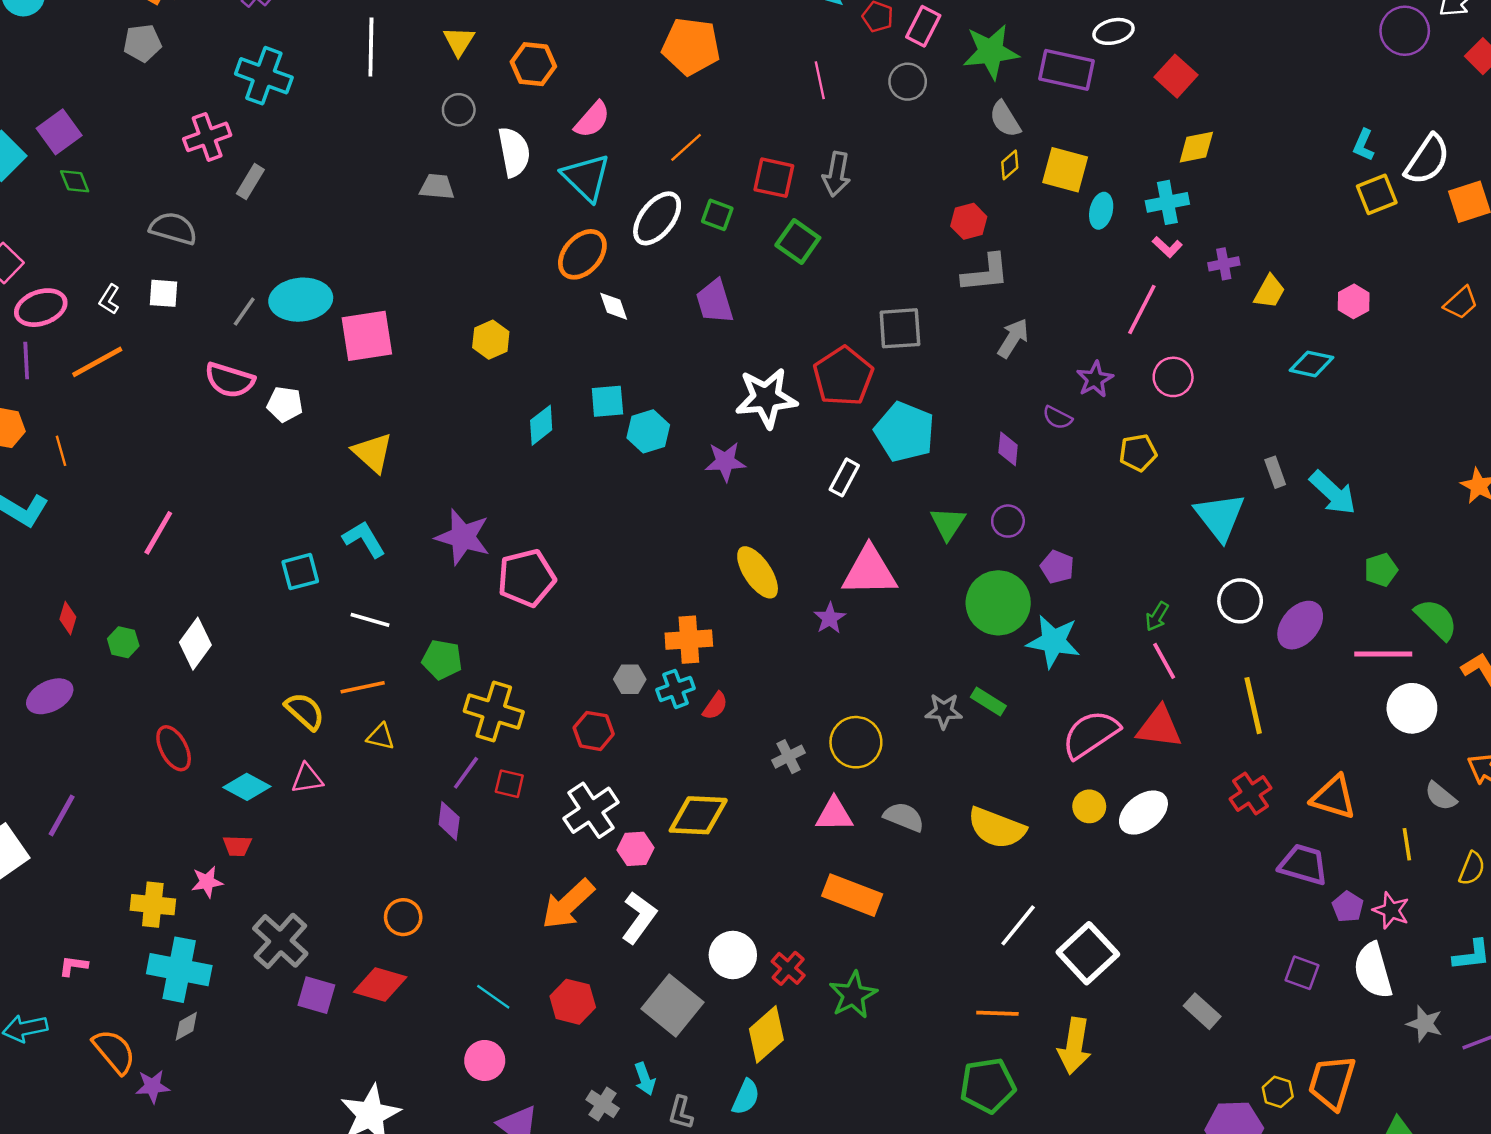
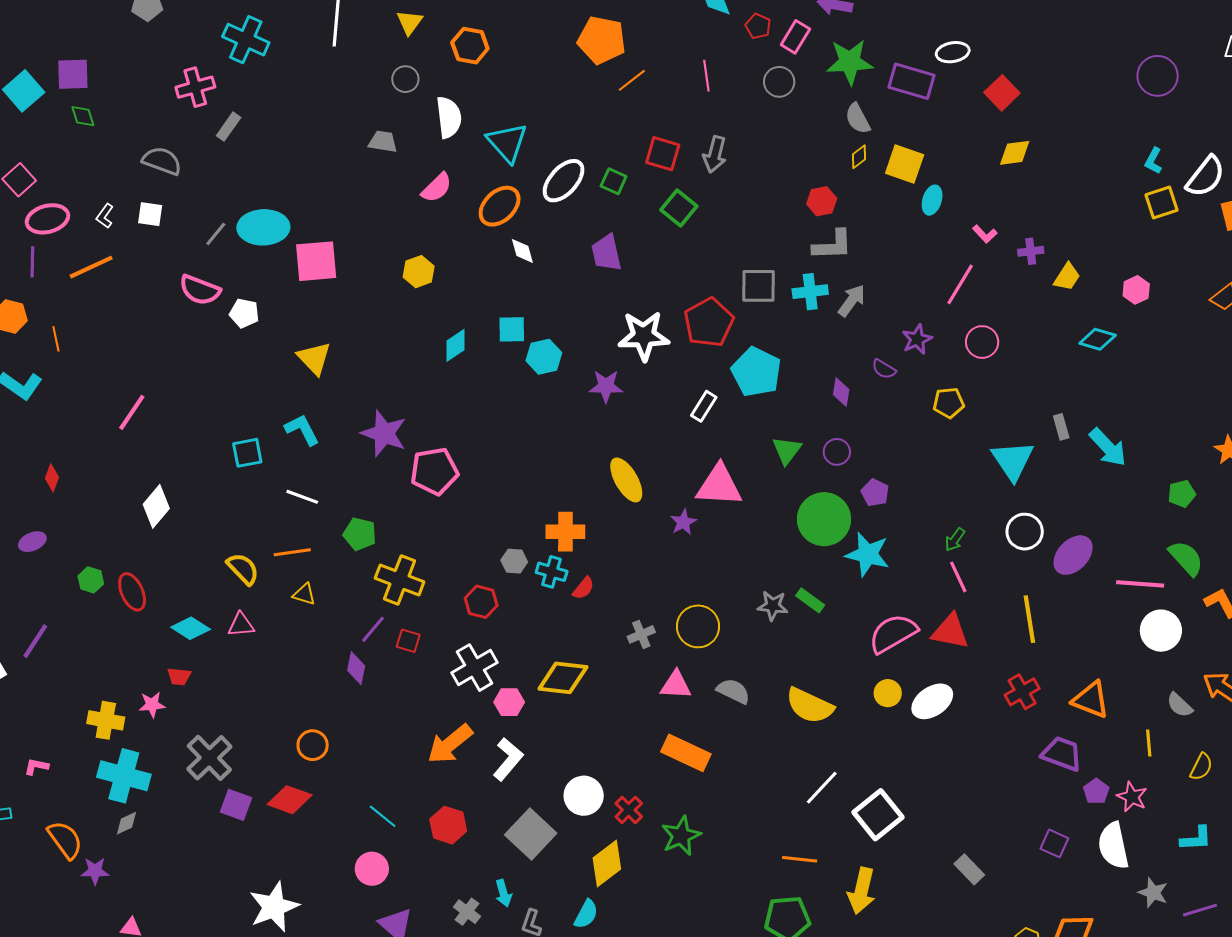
purple circle: (1405, 31) -> (1158, 76), moved
pink semicircle: (592, 120) -> (437, 188), moved
purple square: (59, 132) -> (73, 74), turned 30
orange line: (686, 147) -> (632, 80), moved
cyan cross: (1167, 202) -> (810, 292), moved
green pentagon: (1381, 570) -> (1182, 494), moved
green hexagon: (123, 642) -> (91, 580), moved
cyan cross: (676, 689) -> (552, 572), turned 32
purple ellipse: (50, 696) -> (32, 542), size x0.7

